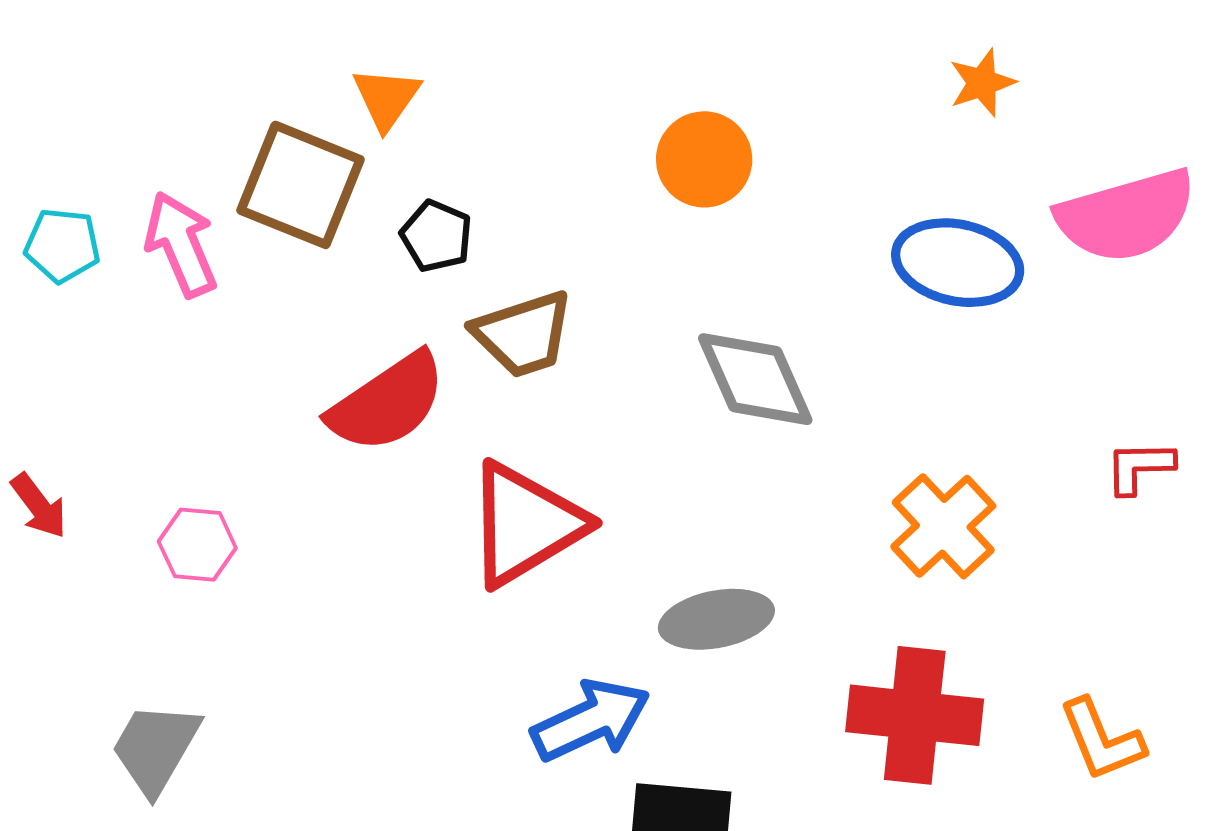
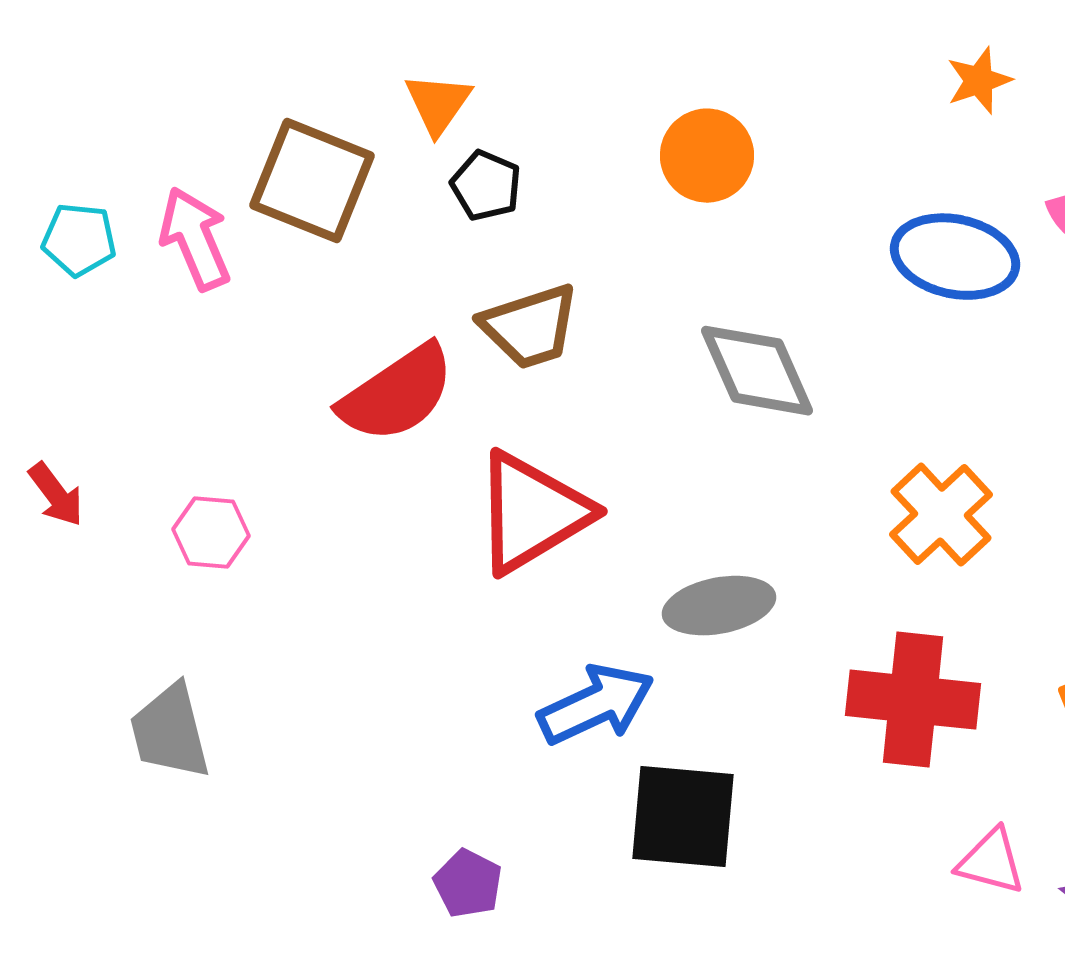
orange triangle: (386, 98) -> (438, 104), moved
black pentagon: (436, 236) -> (486, 186), moved
gray trapezoid: (155, 748) -> (170, 732), turned -44

